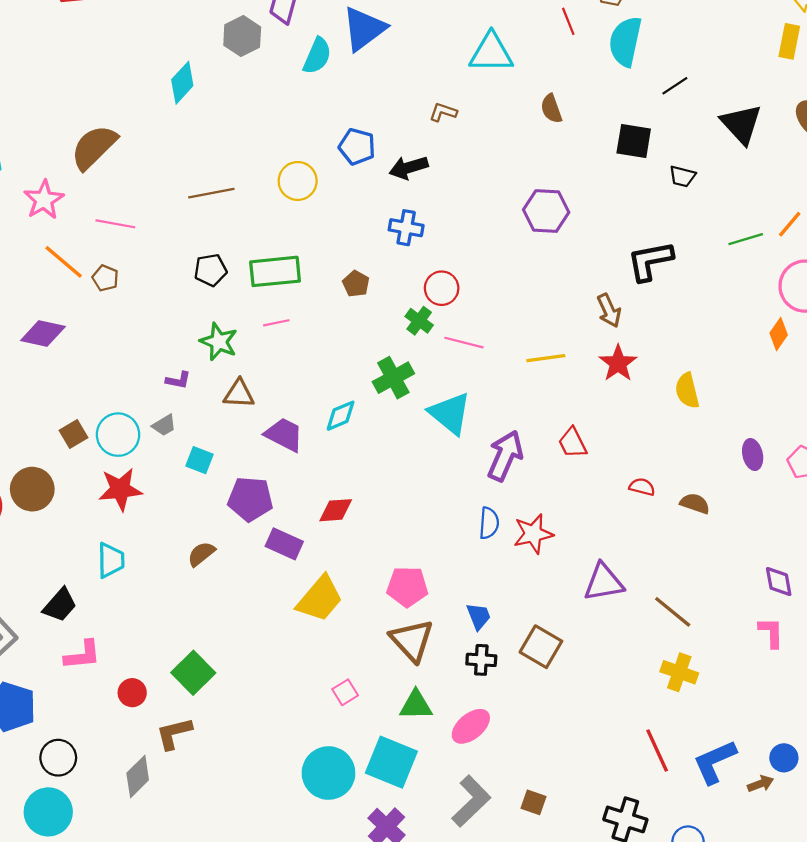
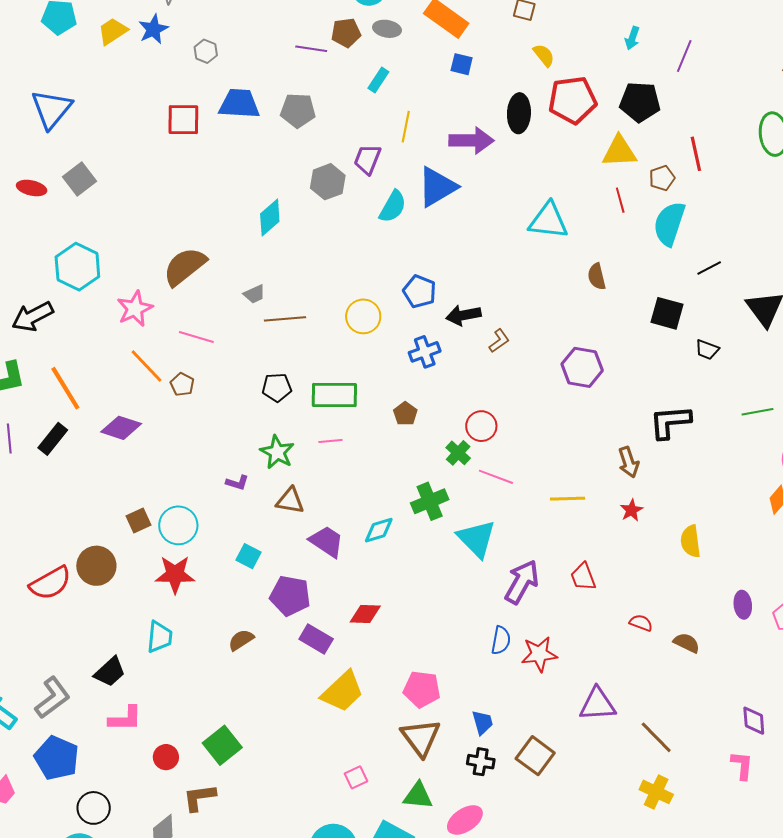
brown L-shape: (443, 112) -> (499, 341), moved, turned 120
blue cross: (406, 228) -> (425, 352), moved, turned -36
red star: (618, 363) -> (632, 510), size x0.7
gray trapezoid: (164, 425) -> (254, 294), moved

